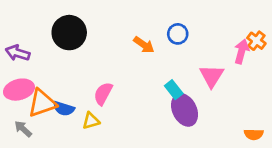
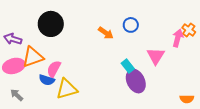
pink semicircle: (103, 94) -> (54, 69), moved
orange triangle: (42, 103) -> (33, 57), moved
yellow triangle: (91, 121) -> (67, 89), size x1.6

